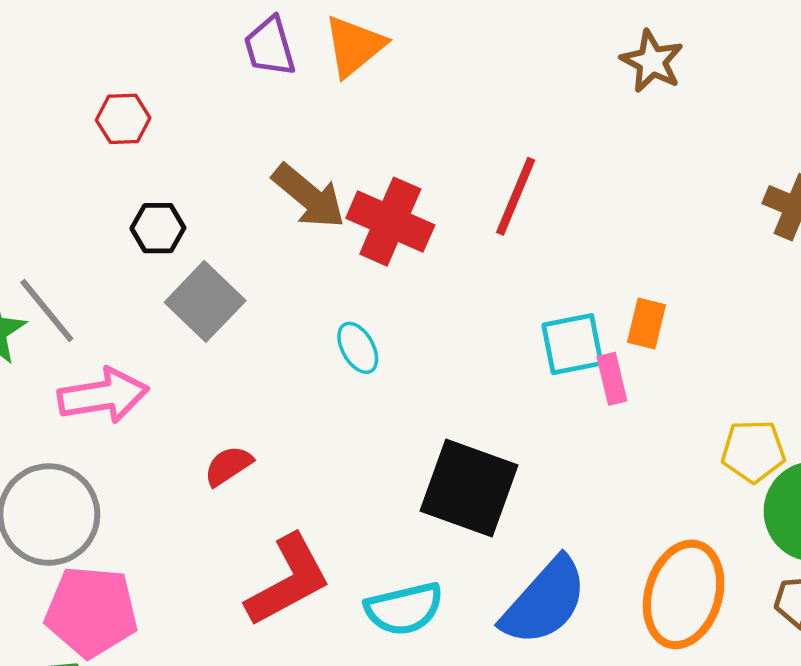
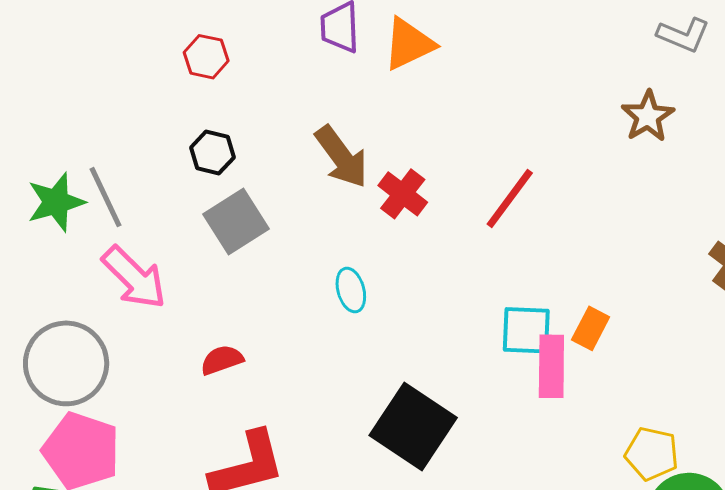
red cross: (390, 222) -> (403, 194), size x0.7
pink rectangle: (612, 379) -> (551, 366), size x1.5
pink arrow: (103, 396) -> (134, 278), turned 40

